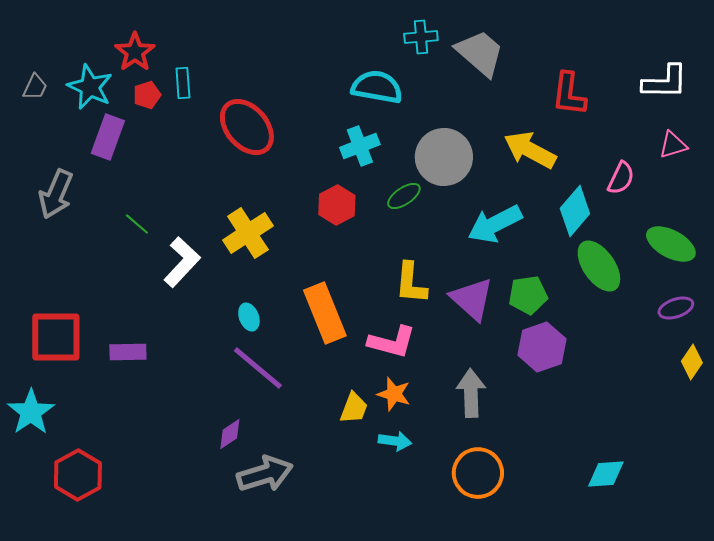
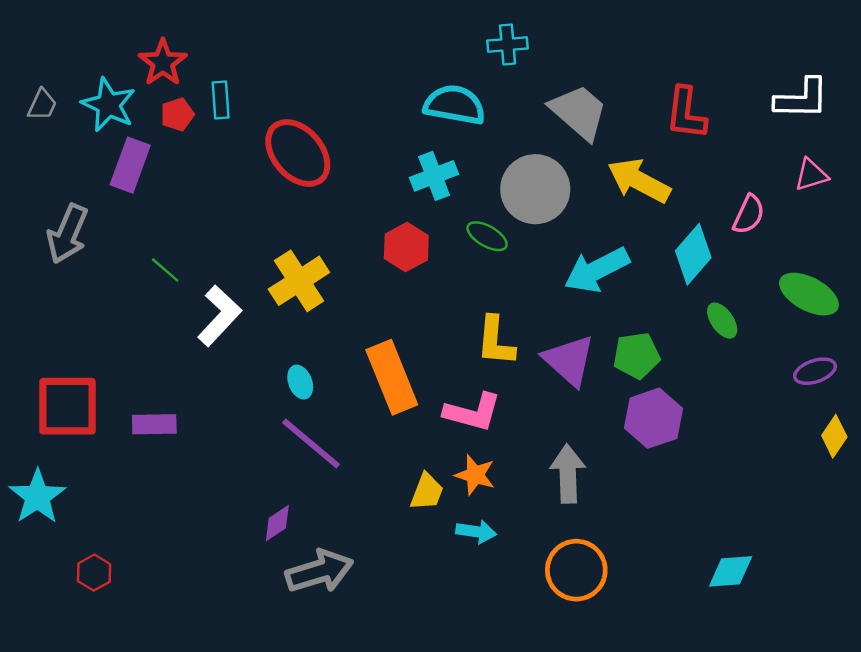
gray trapezoid: (480, 53) -> (579, 112), moved
green ellipse: (404, 196) -> (487, 236), turned 64
green ellipse: (599, 266) -> (722, 321), size x0.6
red hexagon: (78, 475) -> (94, 573), size x0.6

